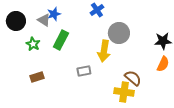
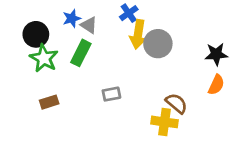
gray triangle: (44, 20) -> (89, 25), moved
black circle: (16, 21) -> (36, 34), moved
green star: (33, 44) -> (44, 58), size x1.5
yellow arrow: (104, 51) -> (138, 34), moved

